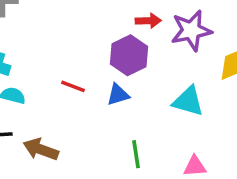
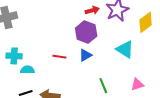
cyan triangle: (188, 101) -> (125, 49), turned 30

